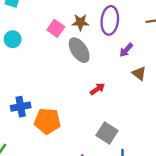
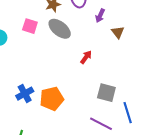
pink square: (56, 28) -> (30, 26), moved
brown triangle: (139, 73) -> (118, 32), turned 32

